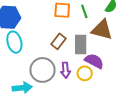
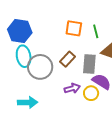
gray circle: (42, 70) -> (40, 67), moved
purple arrow: (66, 70) -> (72, 88), turned -105

